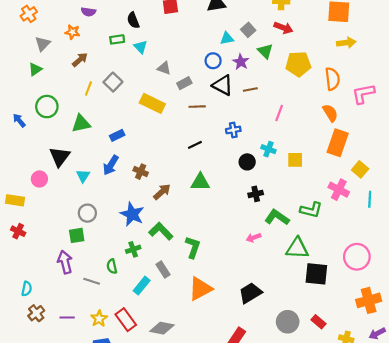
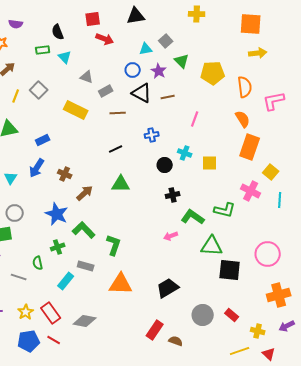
red arrow: (283, 28) -> (105, 39), moved
gray rectangle: (163, 270) -> (86, 266), turned -42
orange triangle: (200, 289) -> (121, 284), turned 30

